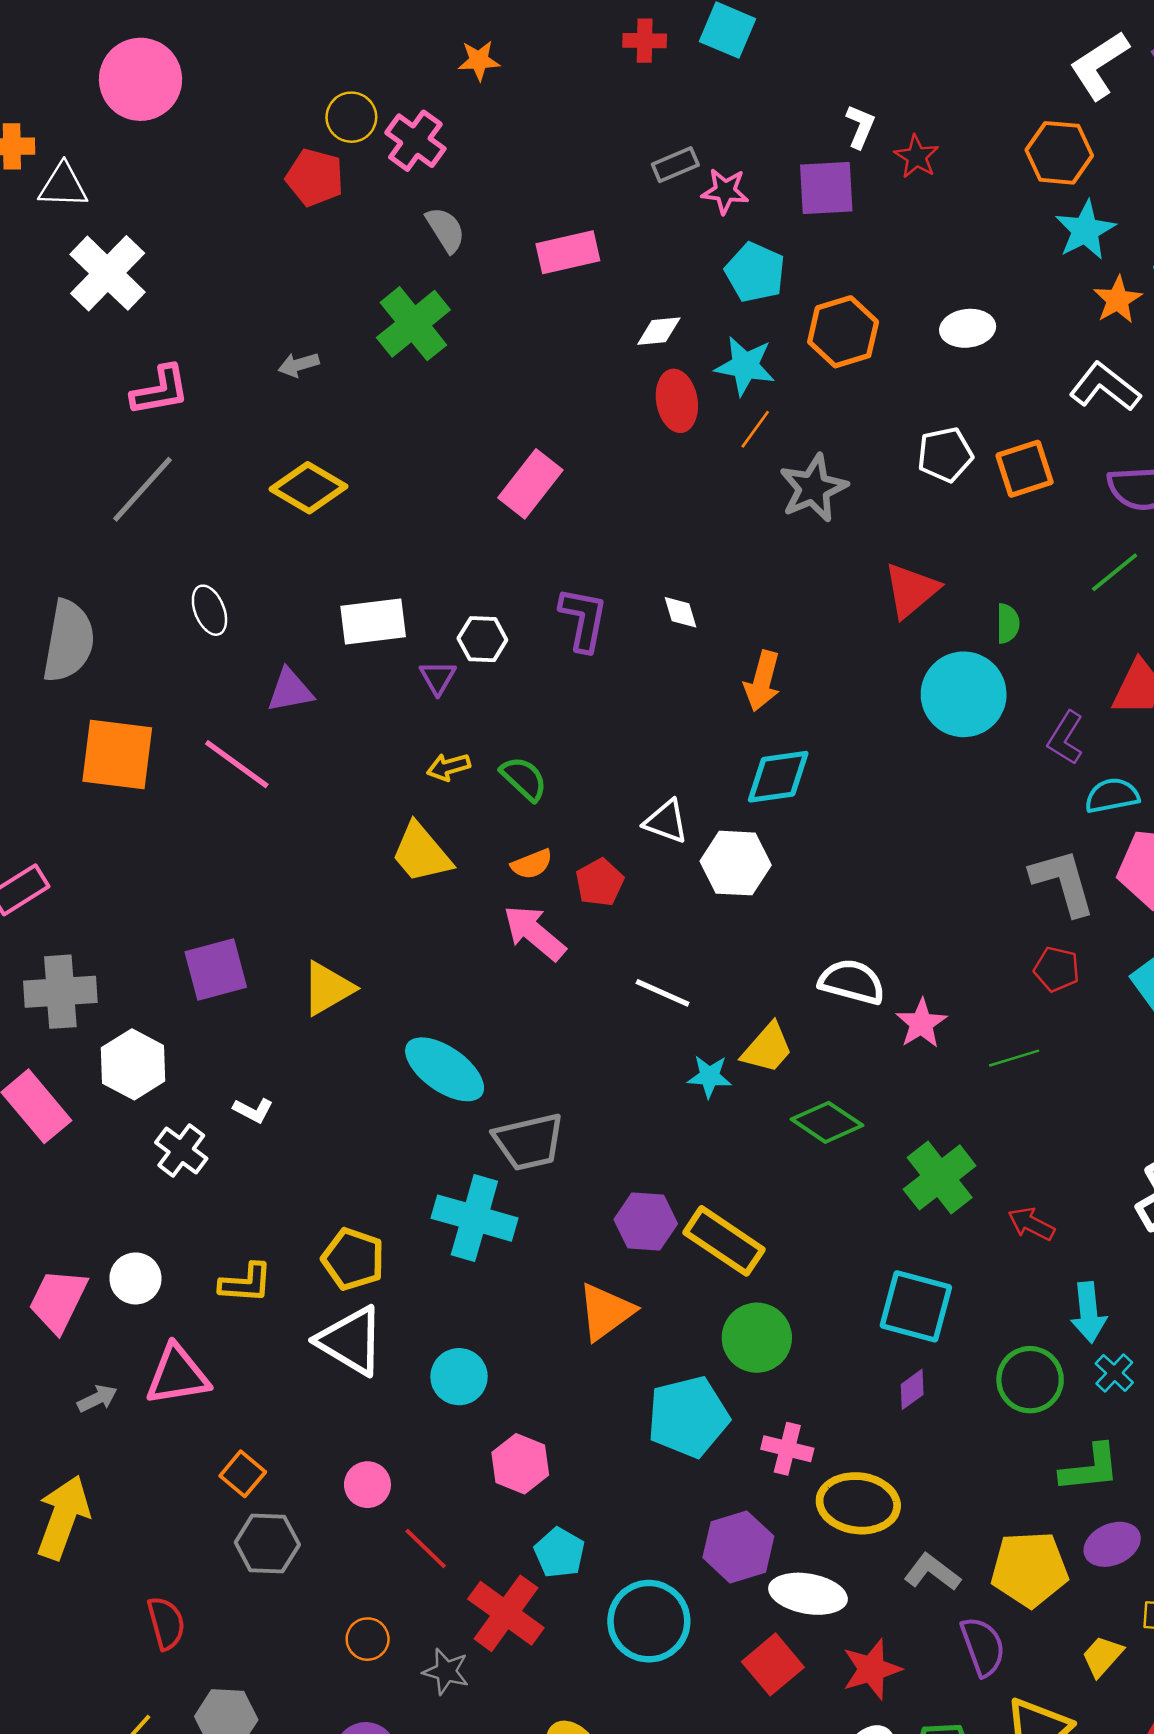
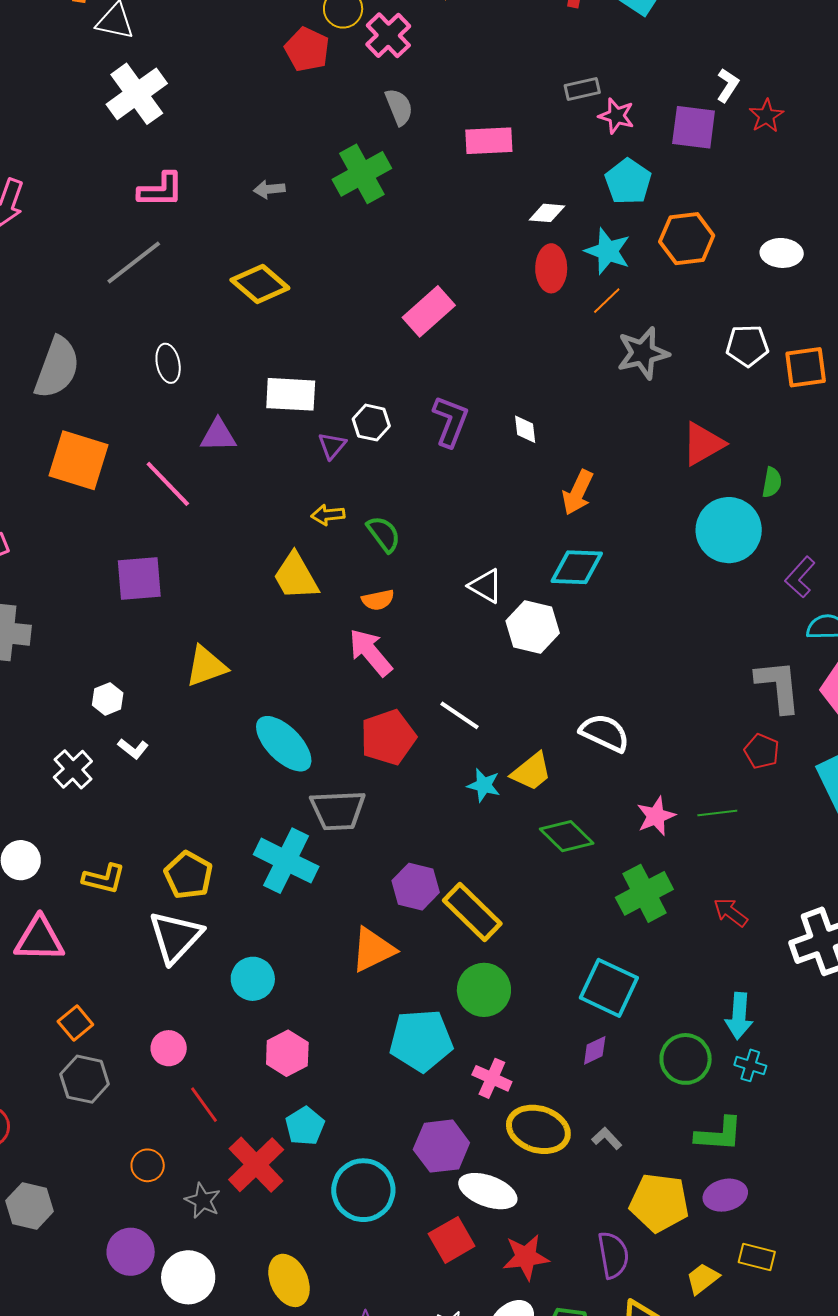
red pentagon: (600, 882) -> (388, 737), moved, size x1.5
purple square: (216, 970) -> (139, 578), moved
pink star: (921, 1023) -> (656, 816), moved
white hexagon: (133, 1064) -> (108, 699), moved, size x0.6
red arrow: (1031, 1224) -> (731, 912), moved
white triangle: (351, 1341) -> (175, 937), turned 32
cyan cross: (1114, 1373) -> (750, 1065), turned -36
gray L-shape: (932, 1572) -> (607, 1138), moved, size x0.7

